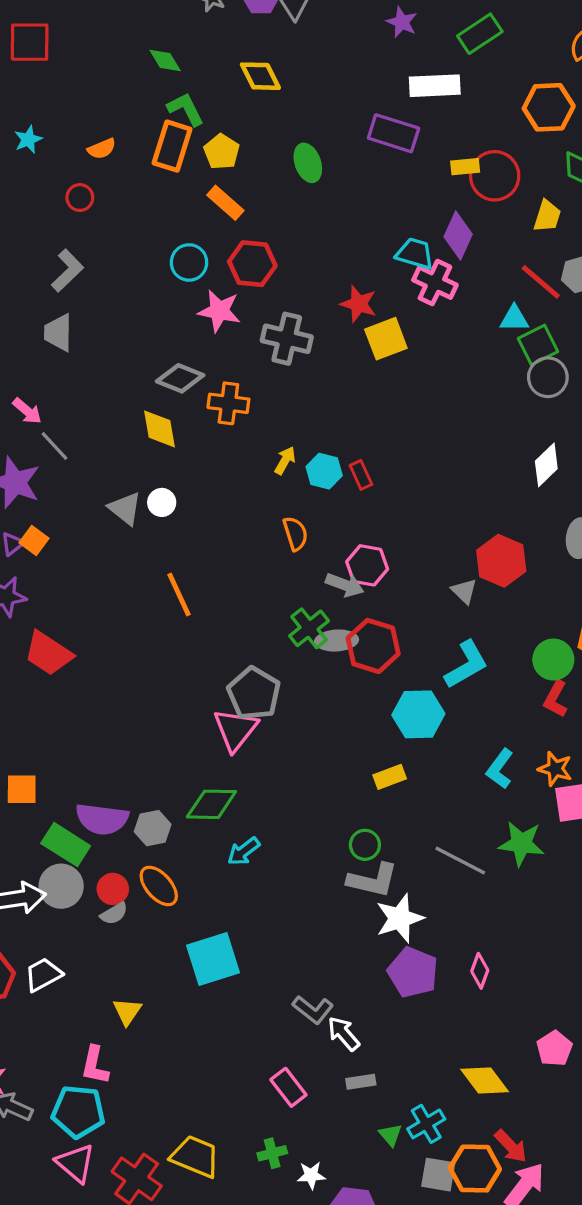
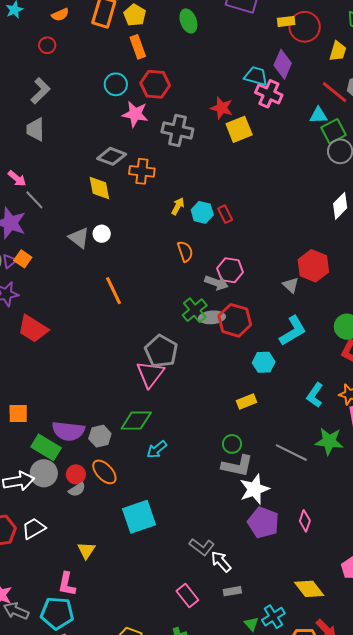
orange rectangle: (225, 203) -> (138, 47), turned 30
cyan hexagon: (418, 714) -> (264, 362), size x0.7

